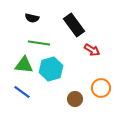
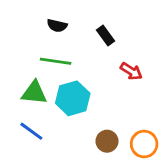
black semicircle: (32, 18) -> (57, 26), moved
black rectangle: (74, 25) -> (106, 36), size x0.6
orange circle: (101, 88) -> (144, 144), moved

